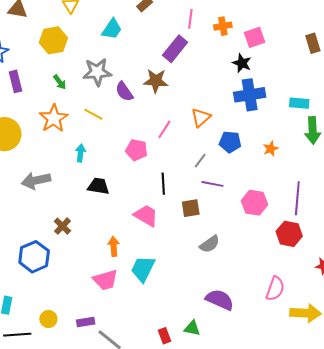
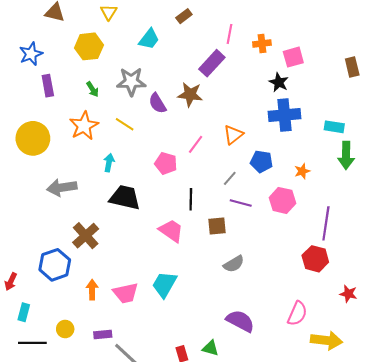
black trapezoid: (98, 186) -> (125, 197), size x1.4
pink hexagon: (254, 203) -> (282, 200), moved
brown cross: (62, 226) -> (86, 236), size x1.5
orange arrow: (114, 246) -> (92, 290), moved

